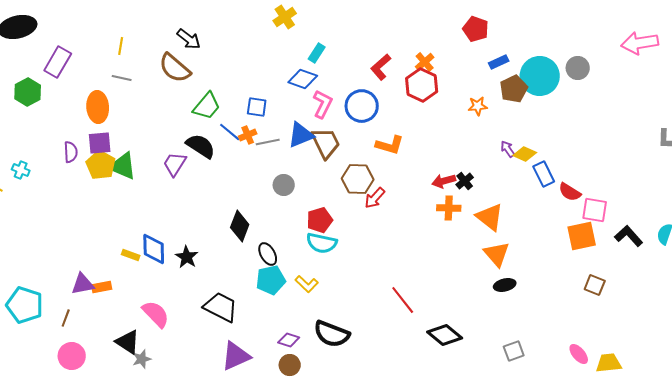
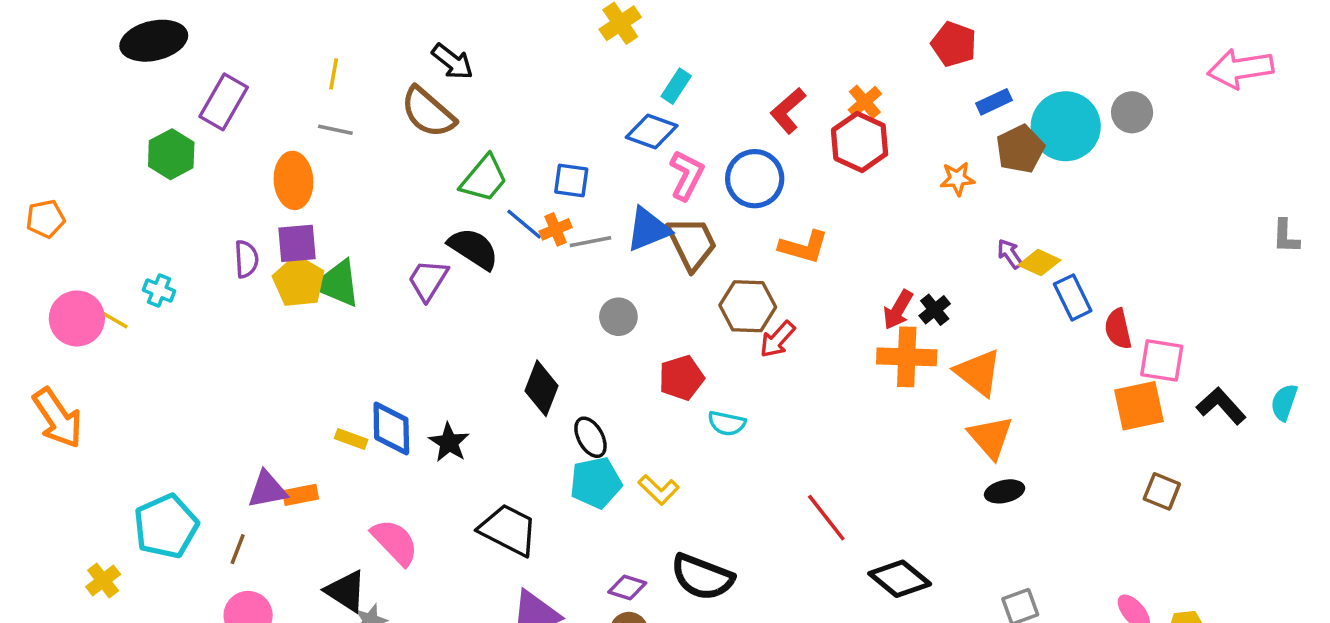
red arrow: (444, 181) -> (898, 310), turned -45
red semicircle: (570, 192) -> (1118, 329), turned 45
orange cross: (449, 208) -> (907, 357), size x1.4
cyan semicircle: (322, 243) -> (727, 423), moved, size x0.7
cyan pentagon: (25, 305) -> (166, 526), turned 30

